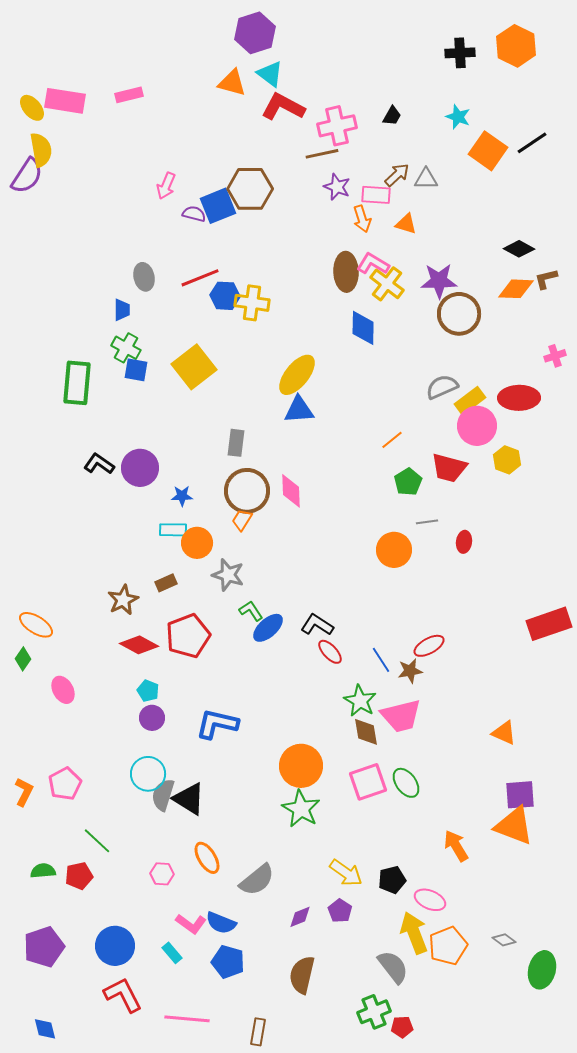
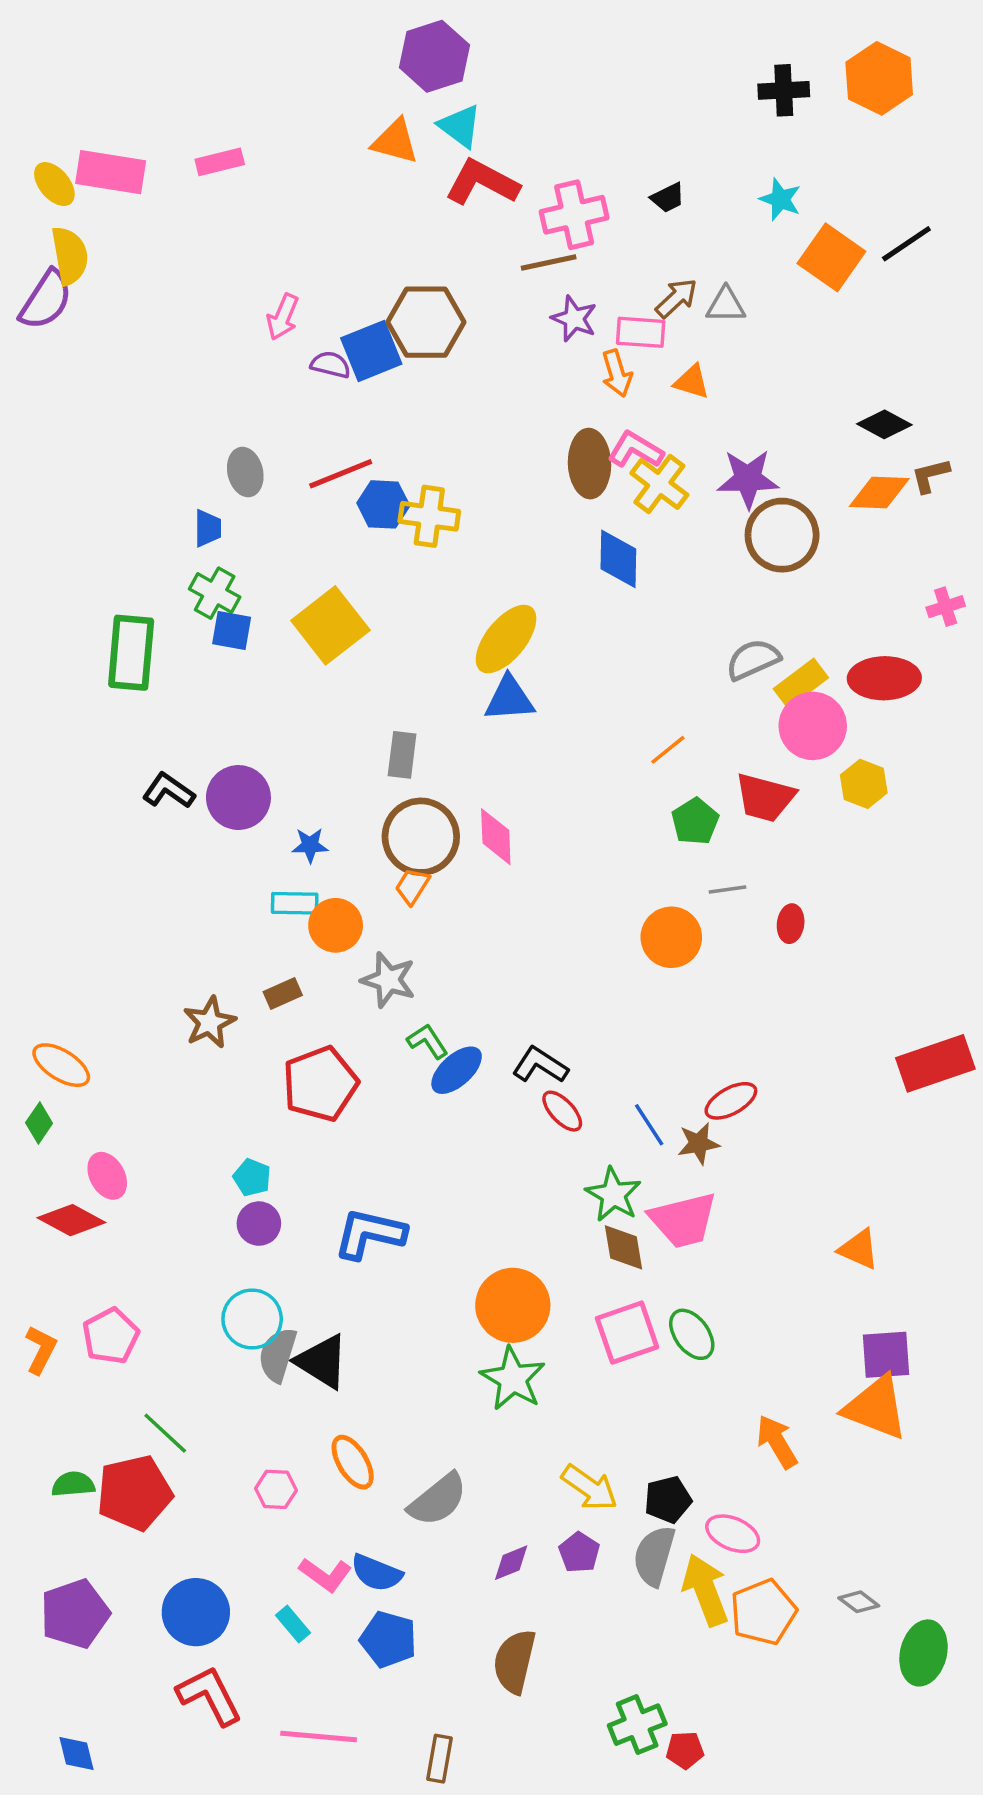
black trapezoid: (392, 116) -> (668, 198), turned 35
red diamond: (139, 645) -> (71, 1220), moved
red pentagon: (79, 876) -> (134, 1493), size x1.6
gray semicircle: (393, 967) -> (654, 1556), moved, turned -126

